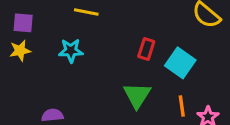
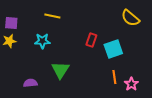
cyan square: (180, 63) -> (113, 49), turned 36
green triangle: (137, 95) -> (60, 70), moved

